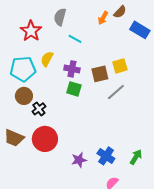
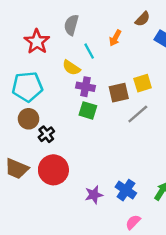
orange arrow: (103, 18) -> (115, 38), moved
cyan line: (75, 39) -> (89, 51), turned 32
yellow semicircle: (47, 59) -> (71, 68), moved, turned -84

